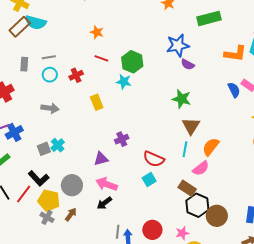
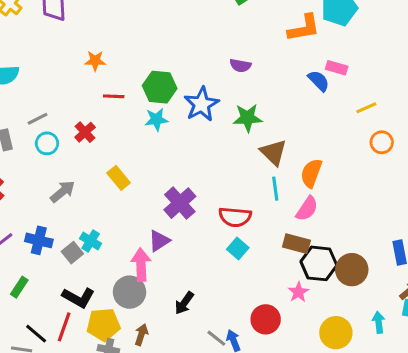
blue star: (178, 45) -> (202, 104), moved
yellow rectangle: (97, 102) -> (119, 178), moved
gray arrow: (50, 108) -> (63, 192), turned -30
blue cross: (14, 132) -> (39, 240), moved, turned -30
purple cross: (122, 139) -> (180, 203), size x1.5
pink arrow: (107, 184) -> (141, 265), moved, turned 85
gray line: (118, 232) -> (216, 338), turned -40
pink star: (182, 233) -> (298, 292), moved

